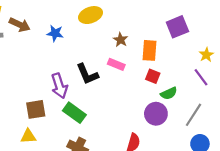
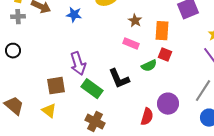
black L-shape: (87, 74) -> (119, 79), moved
green semicircle: (169, 93) -> (149, 66), moved
purple circle: (156, 114) -> (168, 104), moved
yellow triangle: (28, 136) -> (49, 111), turned 42

